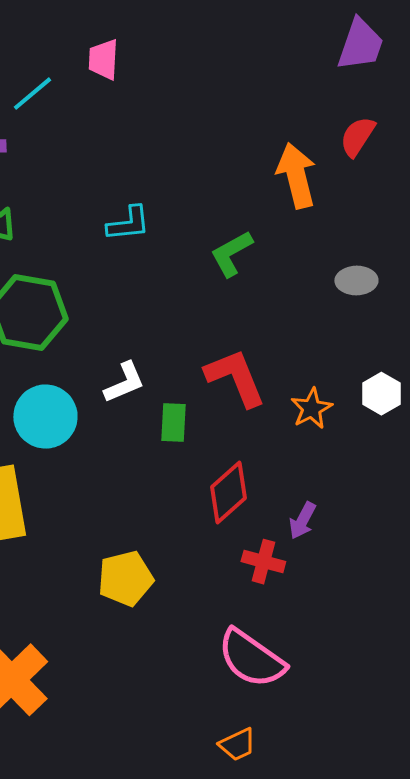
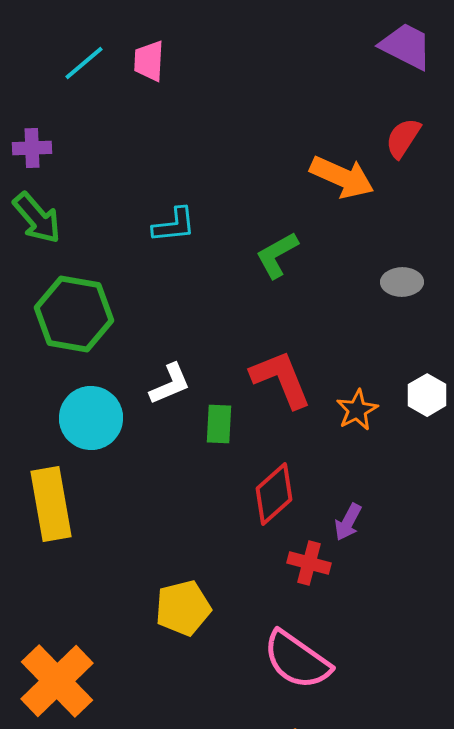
purple trapezoid: (360, 45) -> (406, 46), turned -82
cyan line: (32, 94) -> (84, 63), moved
orange arrow: (296, 176) -> (342, 177), turned 128
yellow pentagon: (125, 579) -> (183, 608), moved

